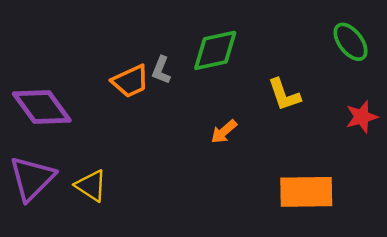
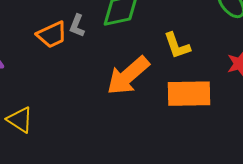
orange arrow: (224, 132) -> (128, 76), size x2.0
orange rectangle: (306, 192) -> (189, 94), moved

